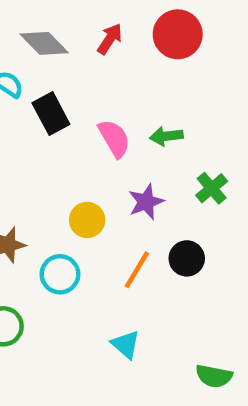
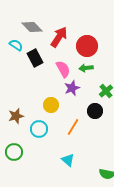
red circle: (178, 34) -> (87, 46), moved
red arrow: (110, 39) -> (59, 37), moved, size x1.5
purple star: (146, 202) -> (72, 88), moved
black circle: (187, 258) -> (95, 111), moved

